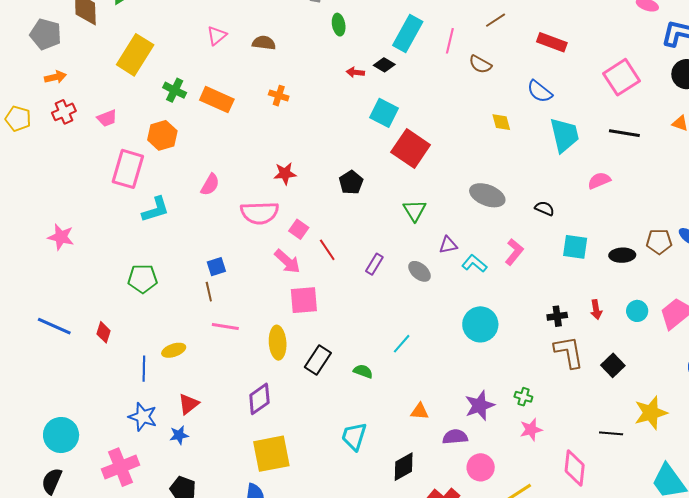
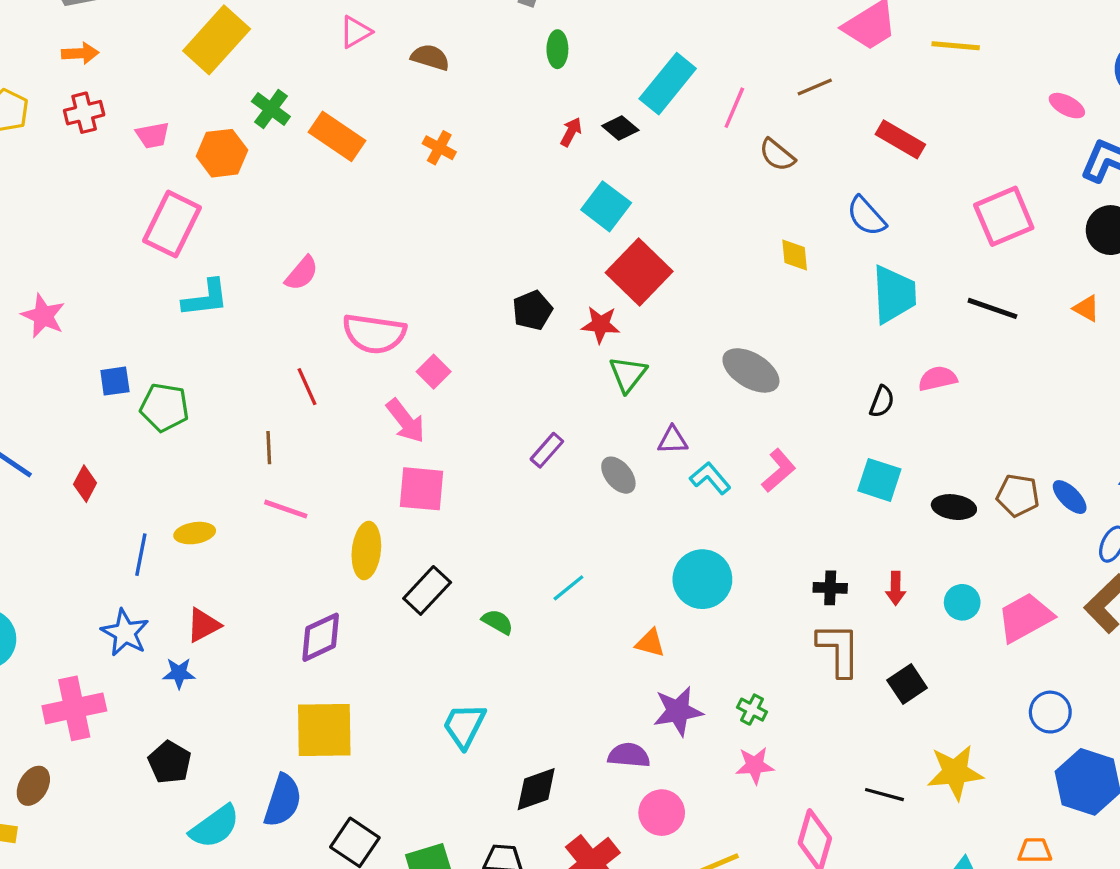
red arrow: (355, 72) -> (571, 132), turned 102
orange hexagon: (162, 135) -> (222, 153), moved
red star: (285, 173) -> (601, 325), moved
black semicircle: (545, 208) -> (882, 402), moved, turned 78
red line: (327, 250) -> (307, 387), moved
blue square: (216, 267) -> (115, 381), moved
orange triangle: (420, 411) -> (650, 643), moved

